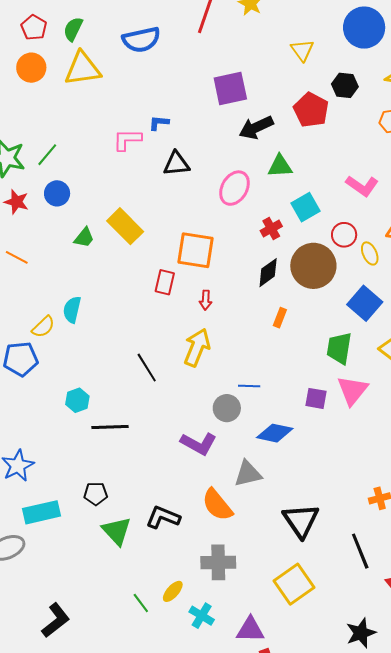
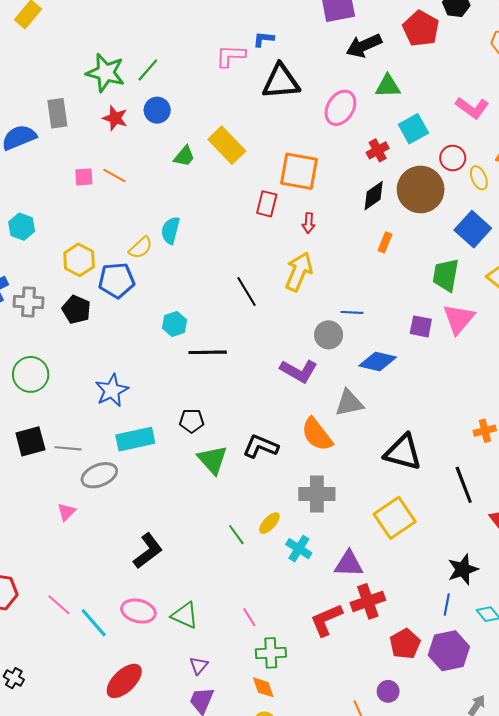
black triangle: (176, 164) -> (281, 82), size x1.4
black triangle: (301, 521) -> (403, 452), turned -42

